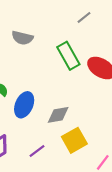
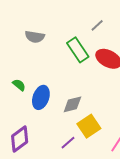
gray line: (84, 17) -> (97, 25), moved
purple line: (37, 151) -> (68, 143), moved

